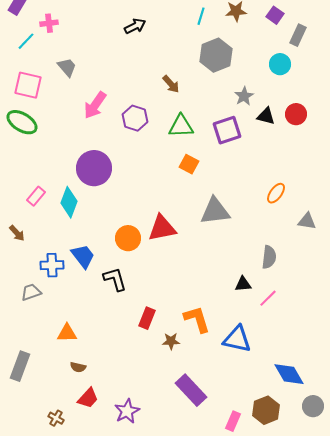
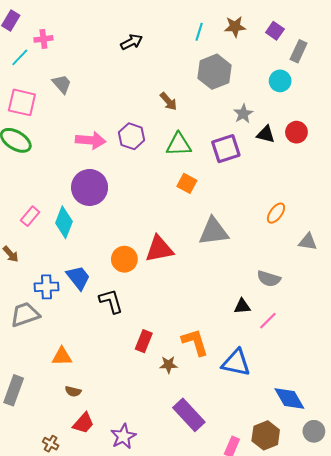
pink arrow: (95, 105) -> (91, 140), moved, turned -120
gray semicircle: (269, 257) -> (269, 279), turned 100
gray trapezoid: (31, 292) -> (25, 315), size x1.4

